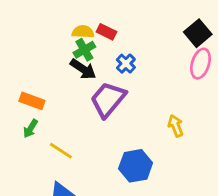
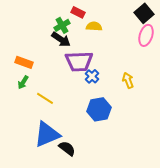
yellow semicircle: (83, 32) -> (94, 26), moved
blue cross: (126, 64) -> (92, 76), moved
purple trapezoid: (108, 100) -> (79, 61), turned -132

